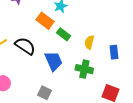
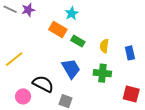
black semicircle: (25, 46) -> (43, 84), moved

